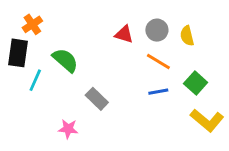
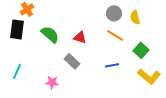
red triangle: (124, 34) -> (80, 37), moved
cyan line: (35, 80) -> (17, 71), moved
blue line: (158, 92) -> (112, 65), moved

